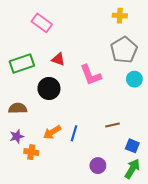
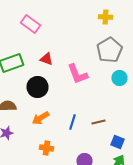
orange arrow: (52, 132) -> (40, 118), moved
blue line: (74, 133) -> (72, 122), moved
orange cross: (31, 152) -> (46, 148), moved

